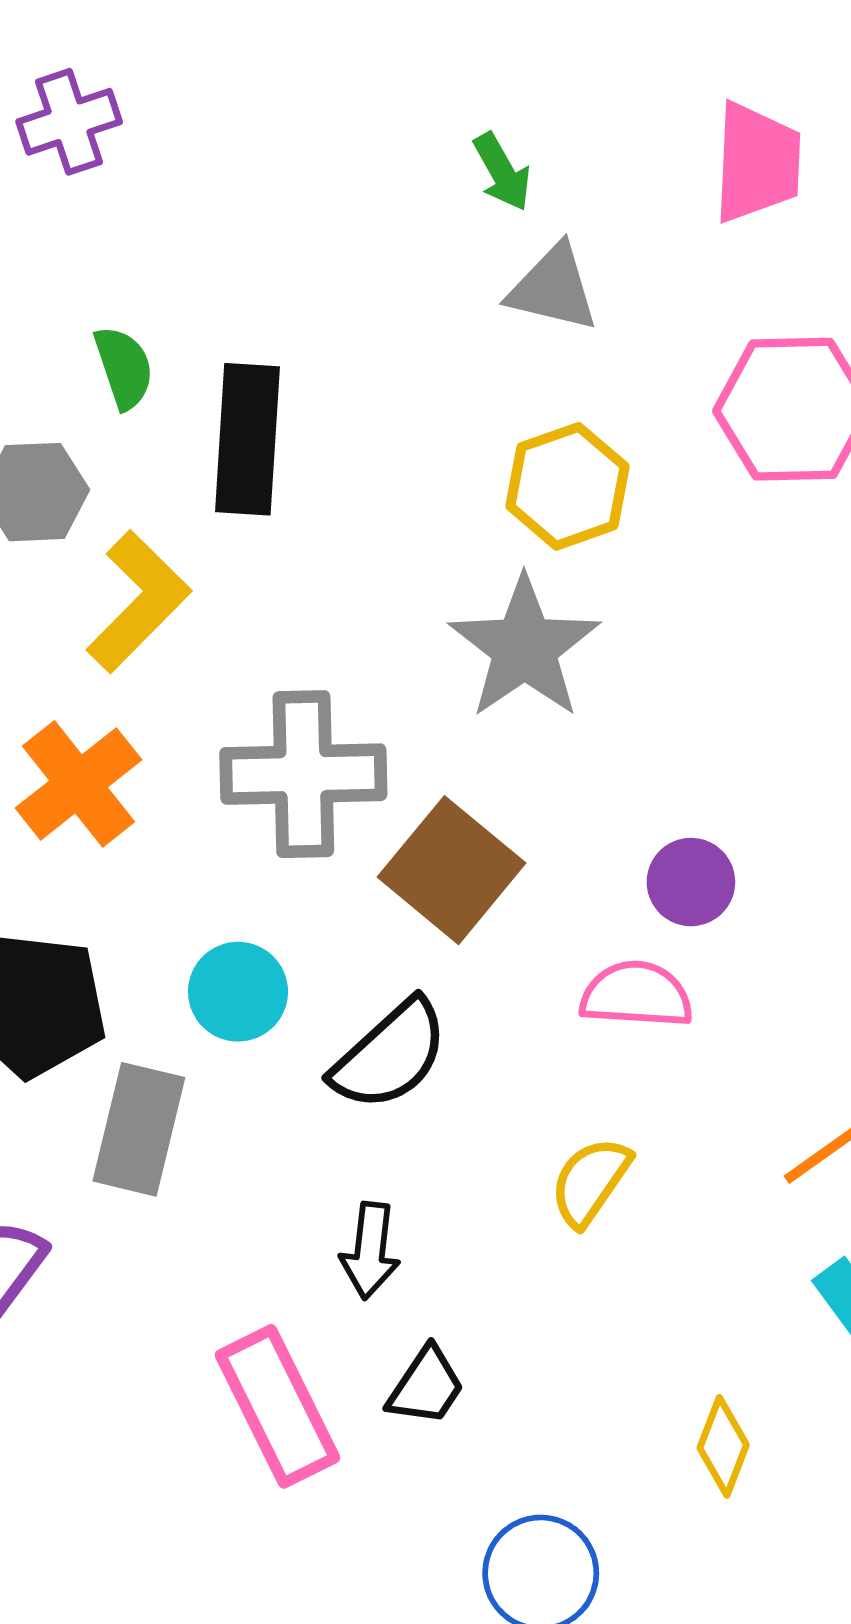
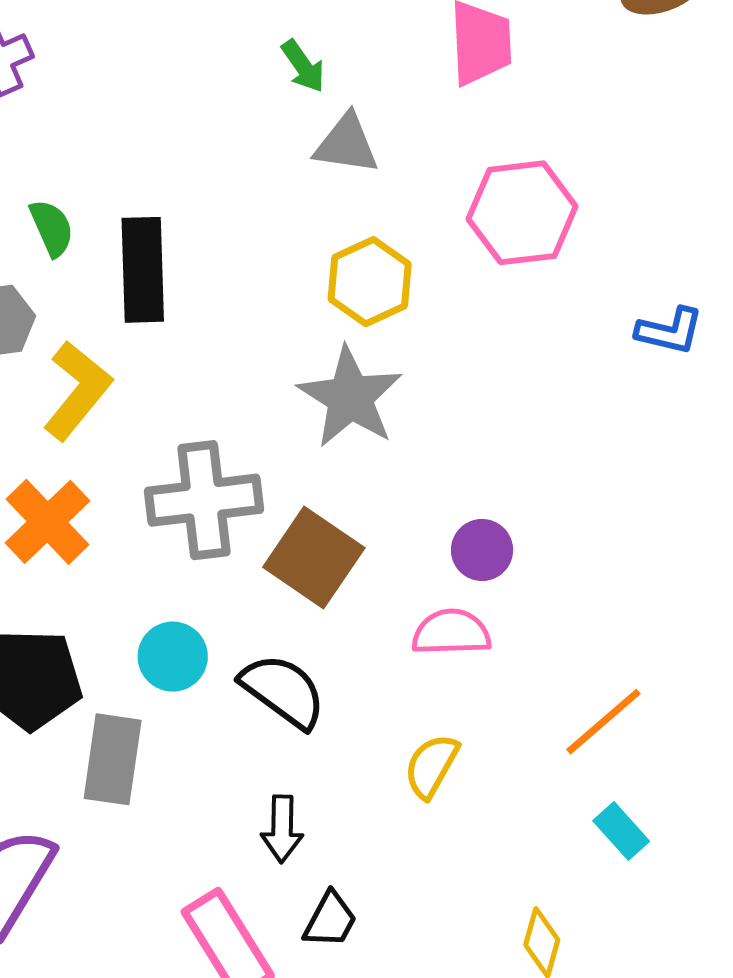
black semicircle: (390, 1055) -> (283, 691), turned -96

